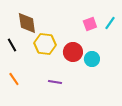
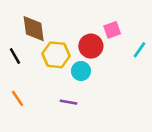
cyan line: (110, 23) -> (139, 50), moved
red circle: (73, 52) -> (91, 46), moved
cyan circle: (92, 59) -> (81, 71), moved

